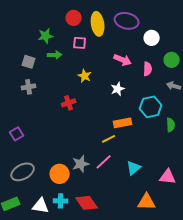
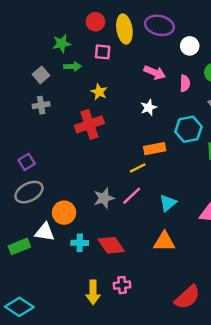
gray square: (29, 62) -> (41, 75), turned 32
yellow star: (85, 76) -> (99, 92), moved
red cross: (69, 103) -> (89, 124), size x1.6
gray ellipse: (23, 172) -> (29, 192), moved
orange circle: (60, 174) -> (64, 213), moved
orange triangle: (147, 202) -> (164, 242), moved
white triangle: (41, 206) -> (45, 232), moved

